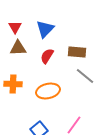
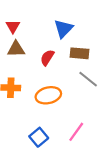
blue triangle: (45, 29) -> (63, 29), moved

